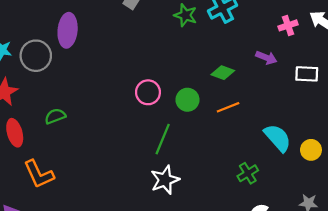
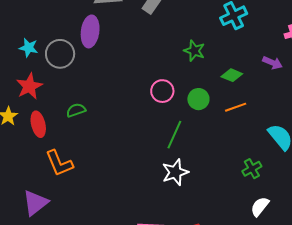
green star: (185, 15) -> (194, 51), moved

